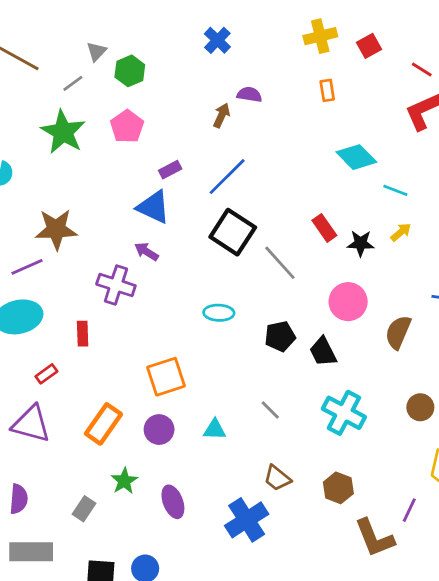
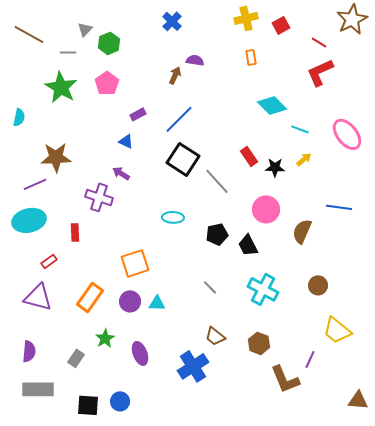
gray line: (73, 83) -> (68, 52), turned 35
blue triangle: (153, 207) -> (126, 141), size x0.6
cyan triangle: (215, 430) -> (157, 303), moved

